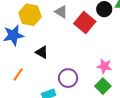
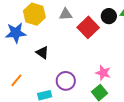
gray triangle: (61, 12) -> (66, 14), turned -40
orange line: (18, 74) -> (16, 80), moved

